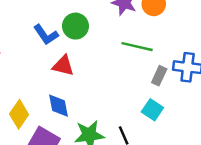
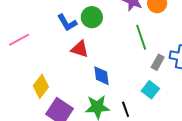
green line: (137, 47) -> (141, 37), turned 55
blue diamond: (59, 106) -> (101, 76), moved

